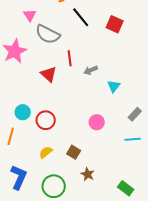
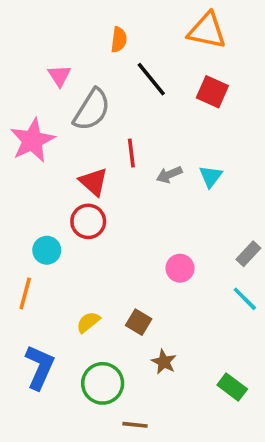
gray semicircle: (48, 34) -> (92, 110), turned -85
cyan triangle: (114, 86) -> (211, 176), moved
red circle: (46, 120) -> (88, 221), moved
cyan line: (133, 139) -> (245, 299), turned 49

